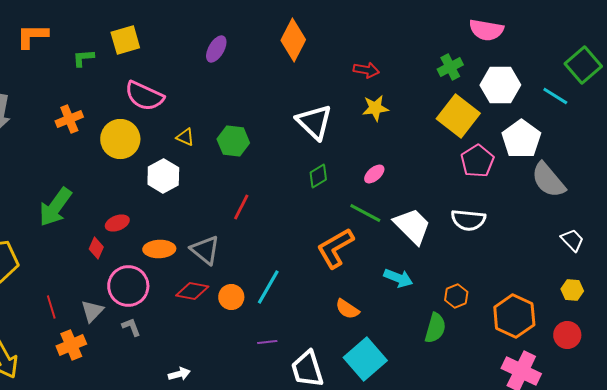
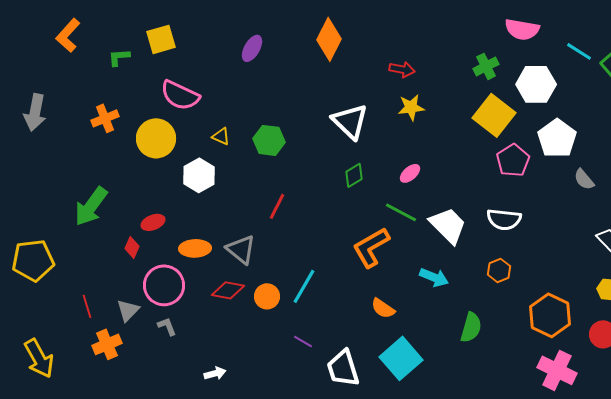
orange L-shape: (32, 36) -> (68, 35), turned -48
cyan line: (555, 96) -> (579, 51), moved
gray semicircle: (548, 180) -> (584, 179), size x0.6
orange hexagon: (456, 296) -> (499, 270), moved
purple line: (267, 342) -> (303, 341), turned 36

